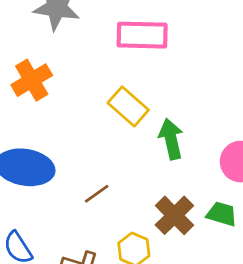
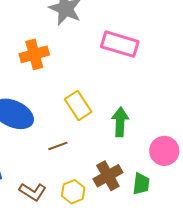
yellow rectangle: (128, 106) -> (78, 106), moved
green trapezoid: (222, 214) -> (141, 184), turned 65

